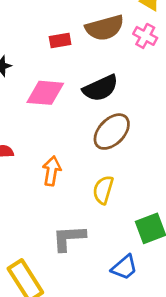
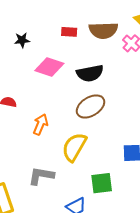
yellow semicircle: (103, 190) -> (74, 147), size x1.4

